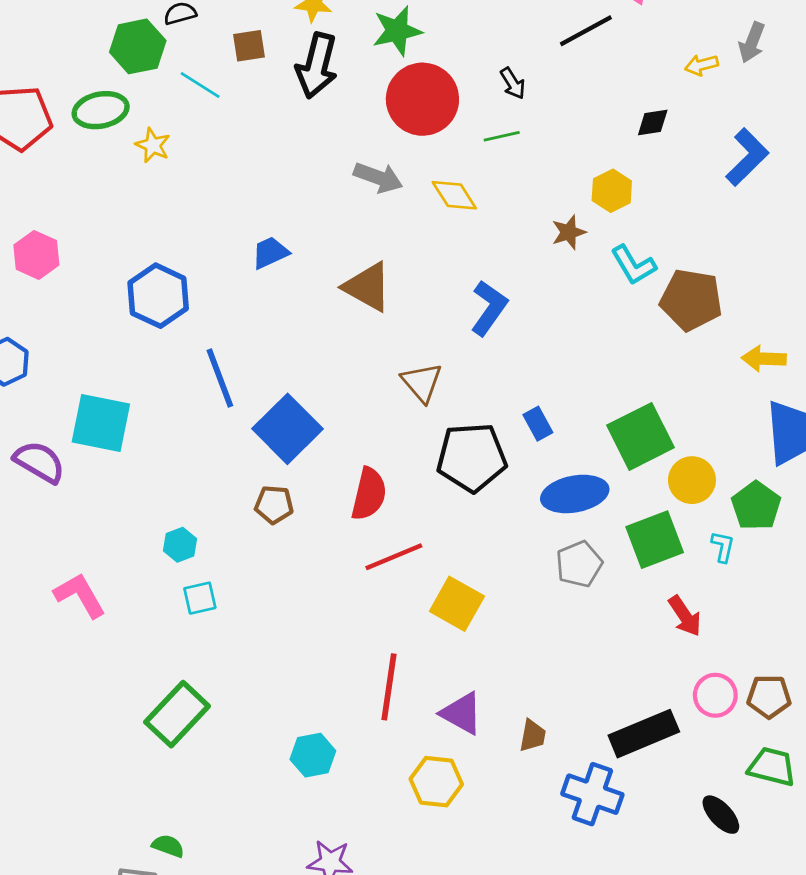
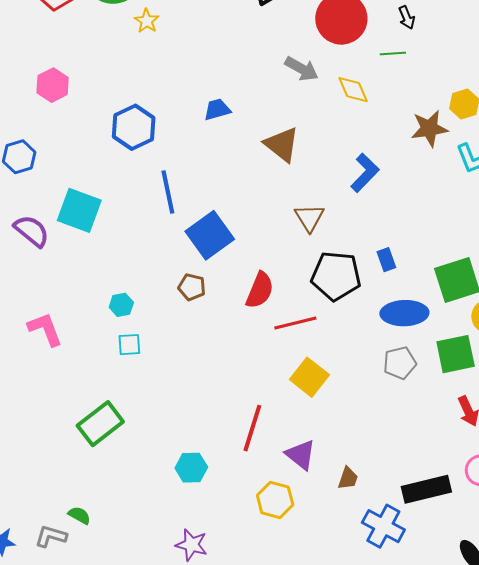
brown star: (569, 232) -> (429, 128), size x1.5
red line: (394, 557) -> (295, 323), moved

